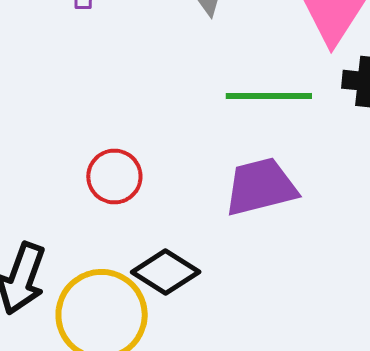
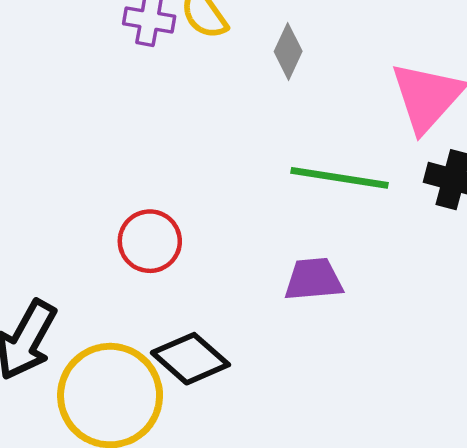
purple trapezoid: (261, 187) -> (314, 279), size x0.7

